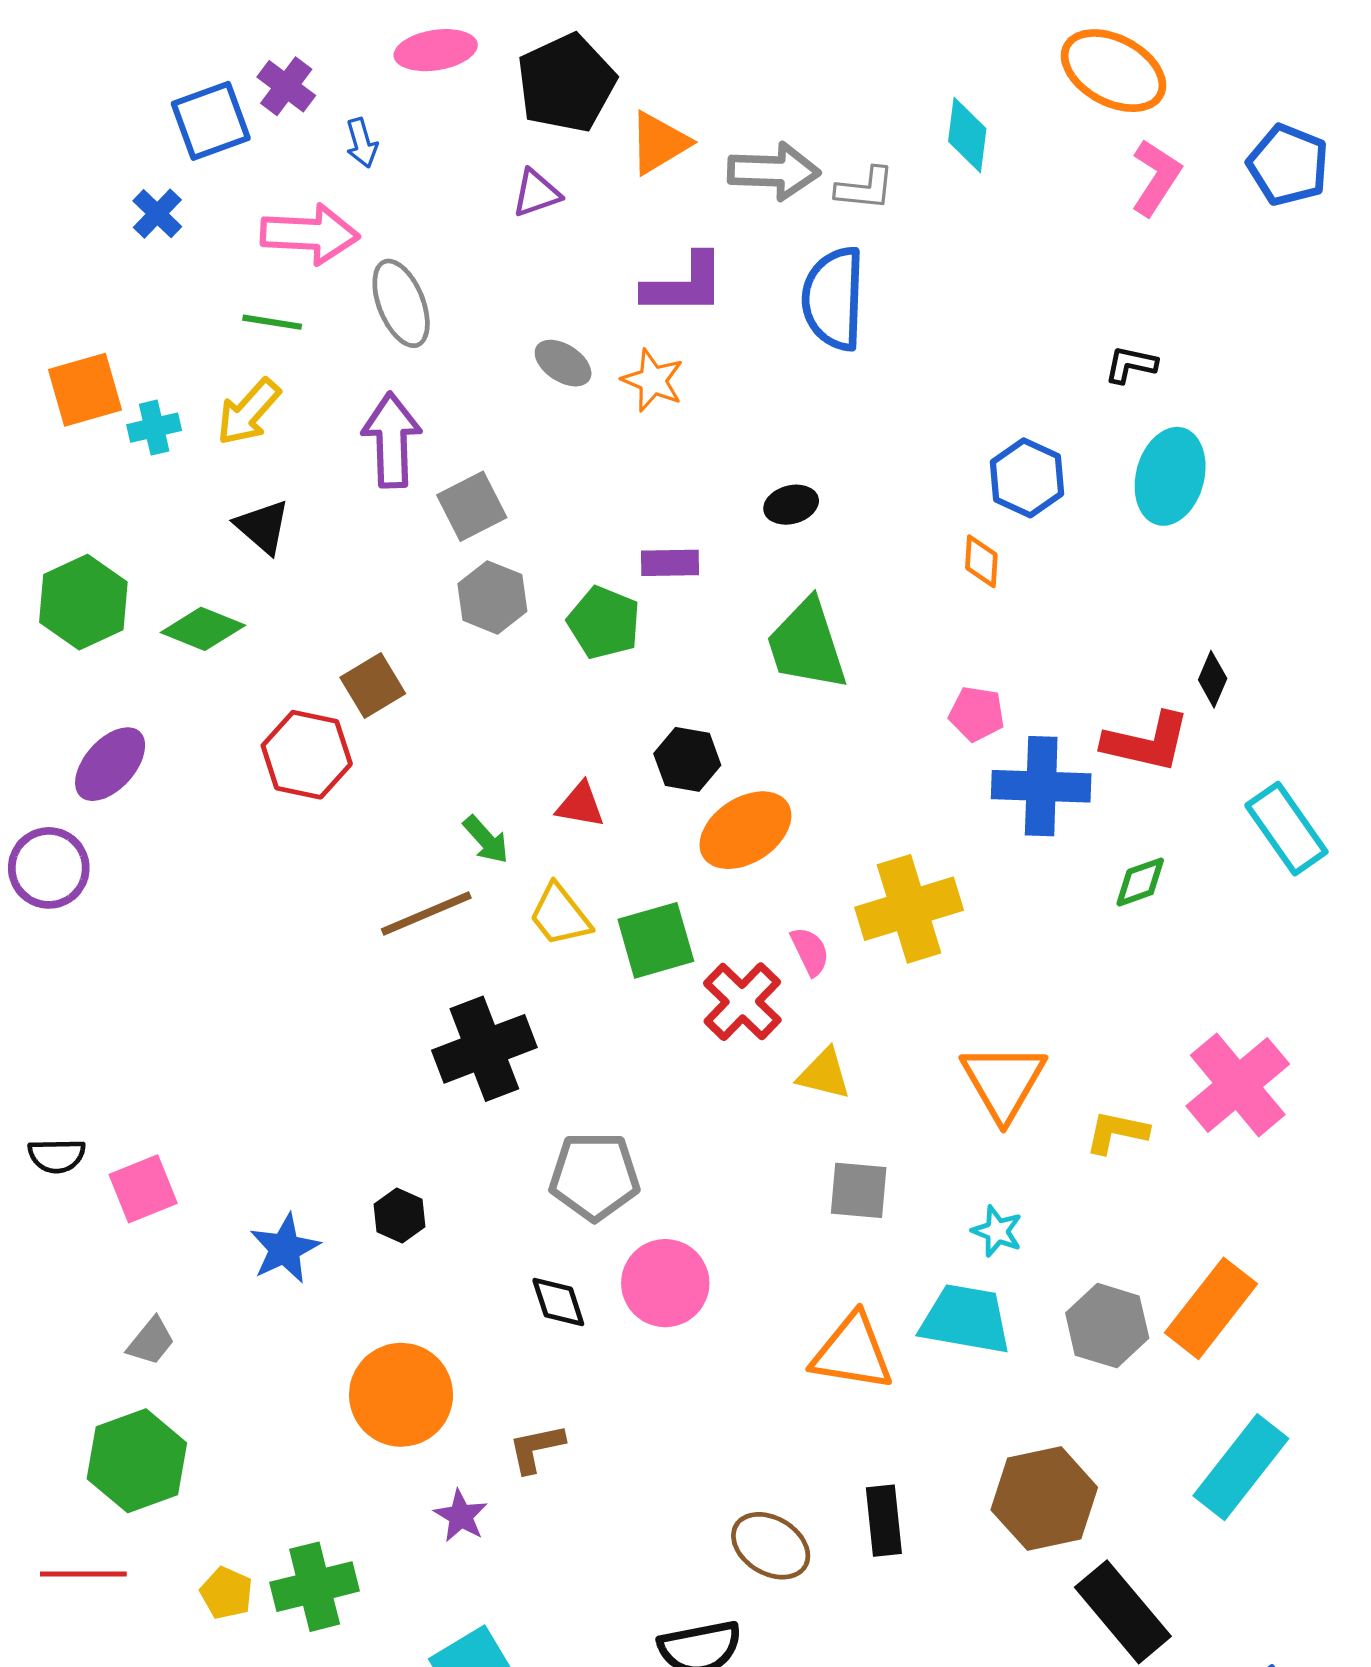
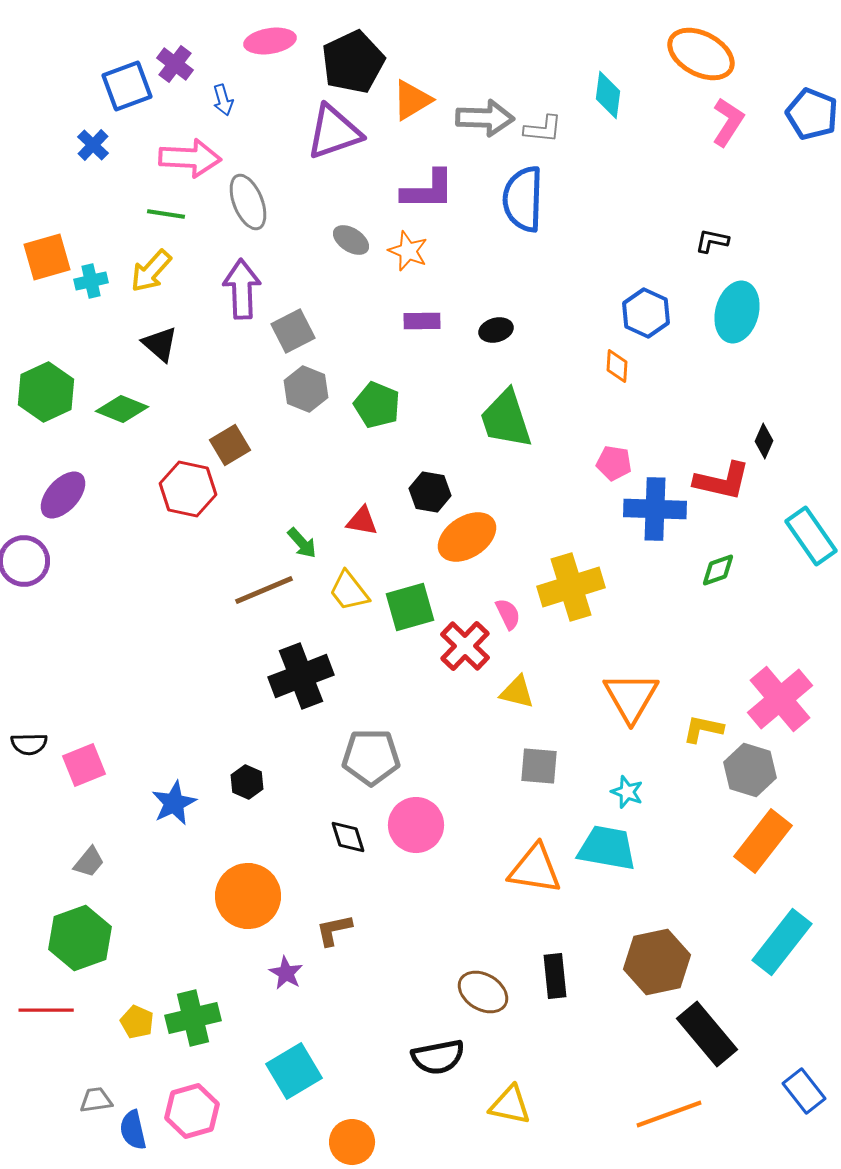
purple triangle: (536, 193) -> (334, 132), size x1.8
purple rectangle: (670, 563) -> (422, 321), moved
gray hexagon: (1107, 1326) -> (750, 770), moved

